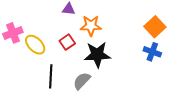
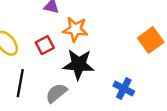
blue cross: (152, 52) -> (124, 89), moved

